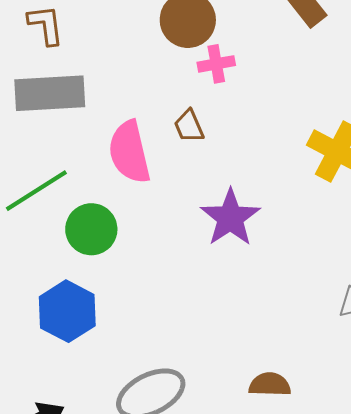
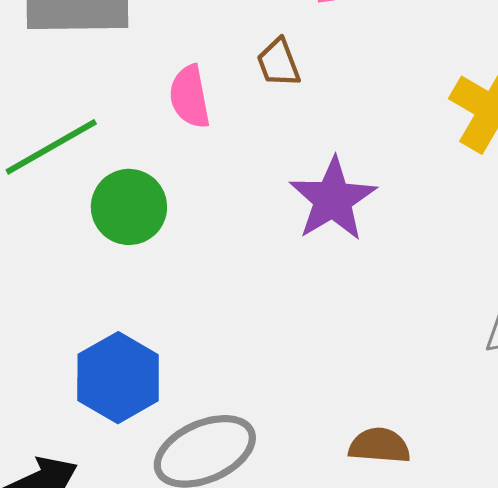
pink semicircle: (129, 152) -> (190, 97), size x0.7
blue hexagon: (67, 311) -> (118, 378), moved

